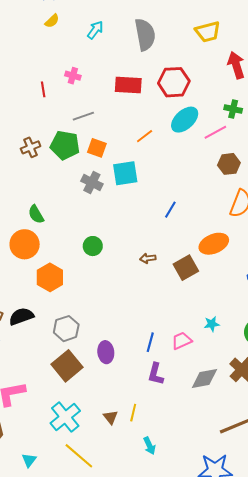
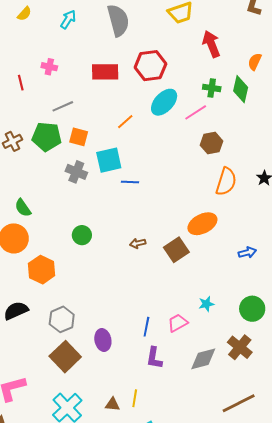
blue line: (170, 210) -> (130, 182), moved, turned 66
brown triangle: (110, 417) -> (112, 404), turned -42

